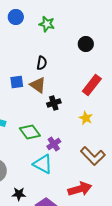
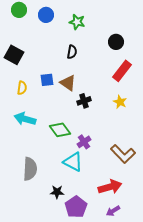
black semicircle: (42, 63) -> (72, 52), moved
red rectangle: (92, 85) -> (122, 71), moved
yellow star: (86, 118) -> (120, 102), moved
black star: (19, 194) -> (57, 192), moved

